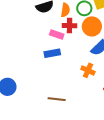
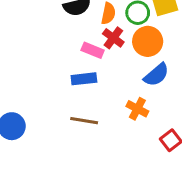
red cross: (70, 26) -> (113, 38), turned 32
brown line: (57, 99) -> (84, 121), moved

